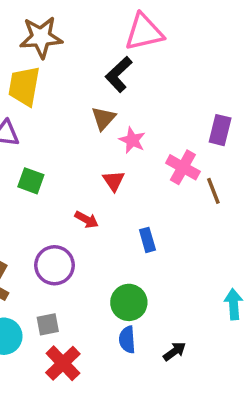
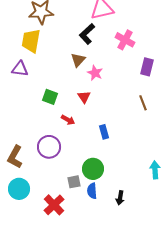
pink cross: (183, 167) -> (125, 40), moved
green square: (31, 181) -> (50, 97), moved
gray square: (48, 324) -> (74, 182), moved
black arrow: (174, 351) -> (120, 198), turned 136

